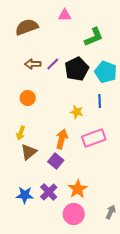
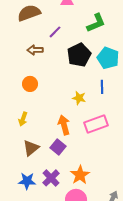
purple line: (53, 64) -> (55, 32), moved
orange arrow: (62, 139) -> (64, 125), turned -30
brown triangle: (29, 152) -> (31, 148), moved

